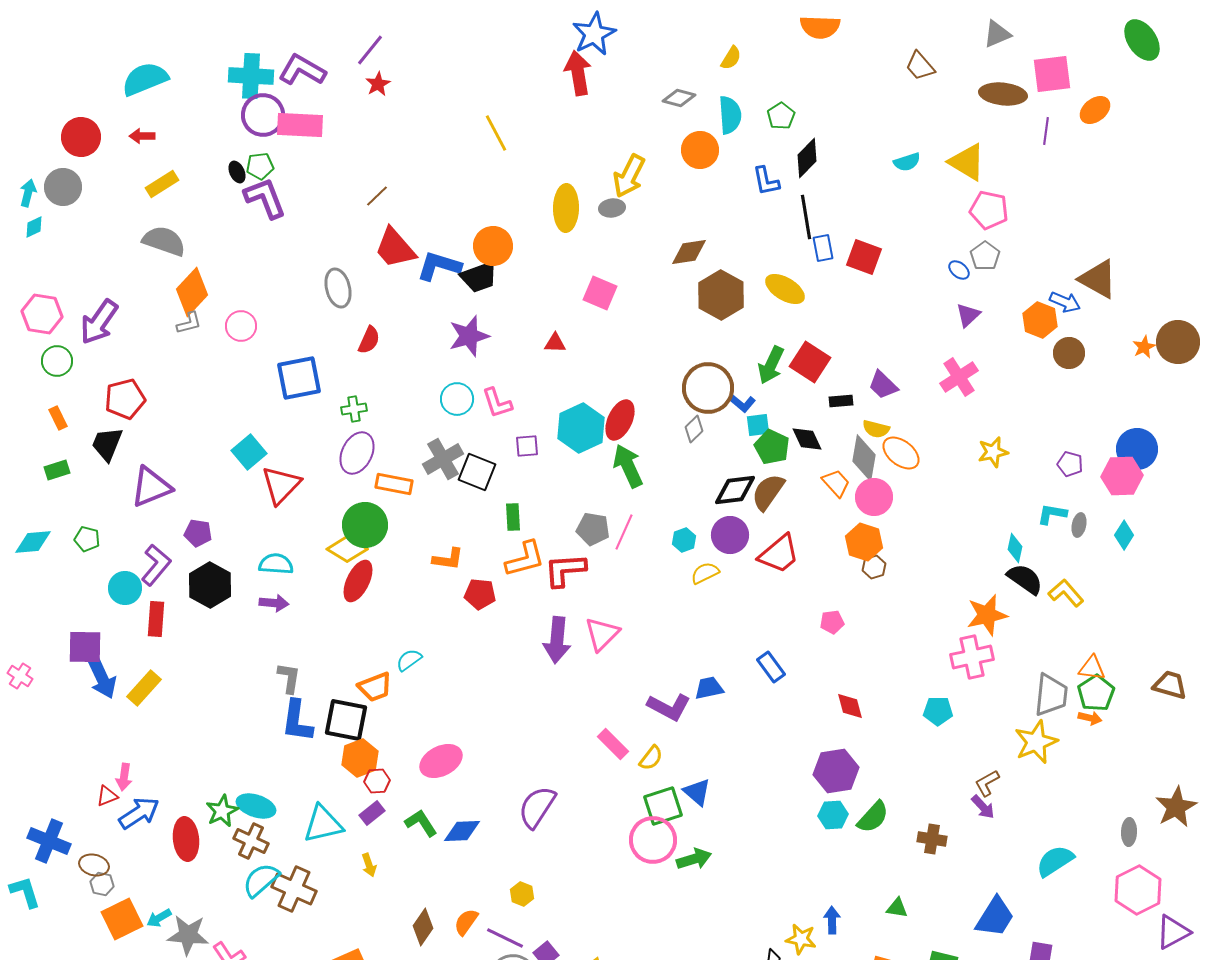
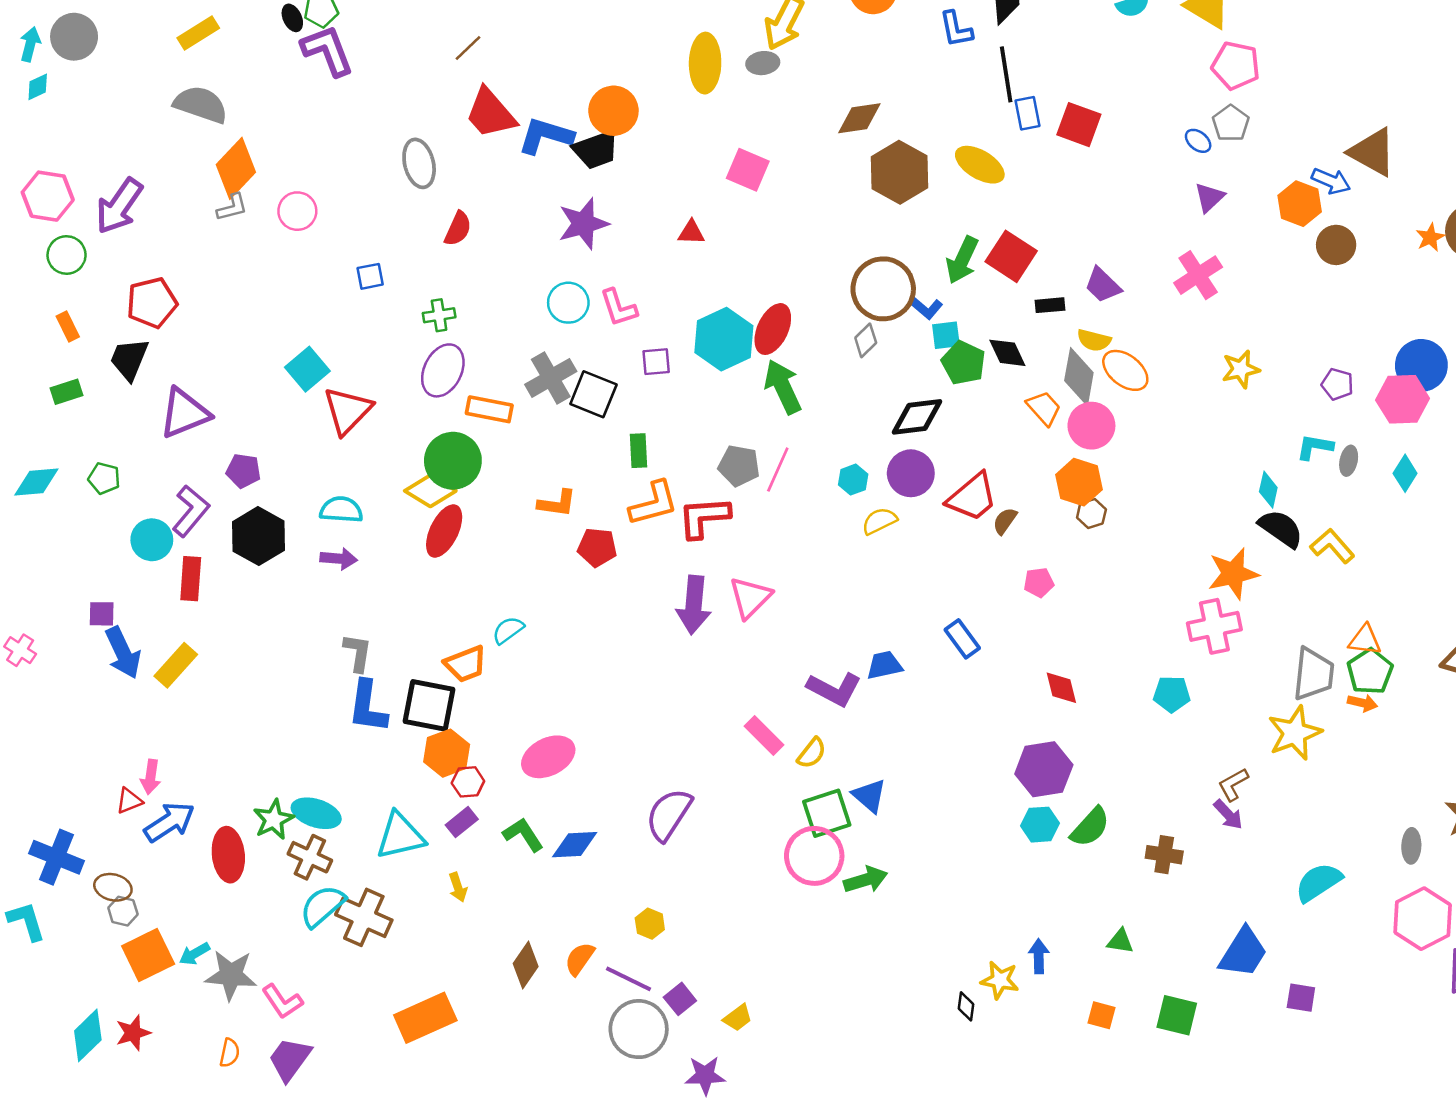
blue square: (299, 378) -> (370, 276), size x0.5
brown semicircle: (768, 492) -> (1005, 521), moved, size x0.6
purple square: (85, 647) -> (102, 614), size x0.6

